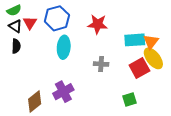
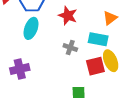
orange triangle: (151, 42) -> (110, 18), moved
gray cross: (101, 64) -> (70, 48), moved

